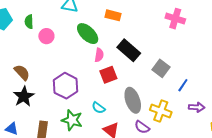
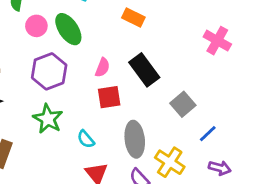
green ellipse: (88, 34) -> (68, 29), moved
purple hexagon: (66, 86) -> (49, 71), moved
green star: (72, 120) -> (48, 119), moved

